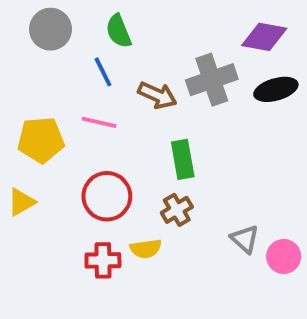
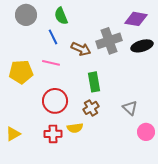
yellow triangle: (21, 202) -> (13, 134), moved
gray triangle: (245, 239) -> (130, 108), moved

